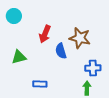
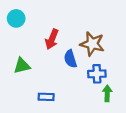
blue cross: (93, 68) -> (97, 74), moved
green arrow: (87, 88) -> (107, 93), moved

